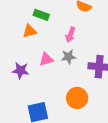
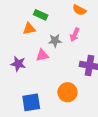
pink arrow: (70, 35) -> (75, 35), moved
gray star: (69, 57) -> (55, 41), moved

